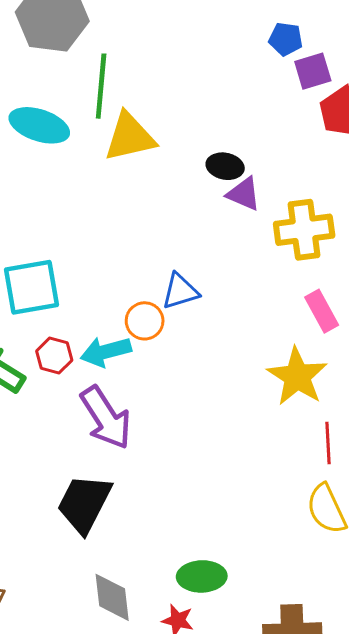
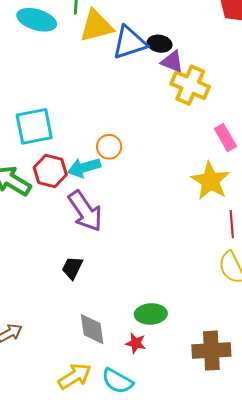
yellow cross: (304, 230) -> (190, 85), moved, turned 33
blue triangle: (180, 291) -> (129, 43), moved, size x1.4
red hexagon: (54, 356) -> (50, 171), size x1.4
black trapezoid: (84, 504) -> (72, 268), size x0.6

